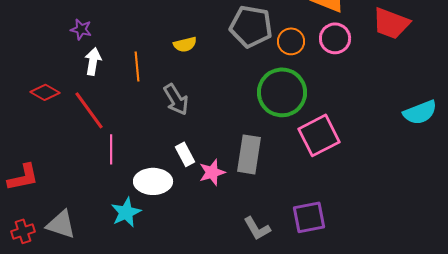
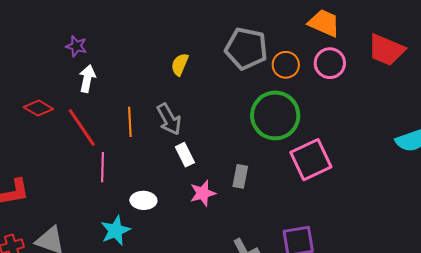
yellow semicircle: (185, 44) -> (180, 64), turned 125
orange line: (137, 66) -> (130, 122), moved
white rectangle: (185, 154) -> (185, 155), moved
gray rectangle: (249, 154) -> (240, 176), size x0.6
white ellipse: (153, 181) -> (143, 200), size x0.7

